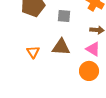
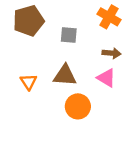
orange circle: (89, 71) -> (78, 106), moved

